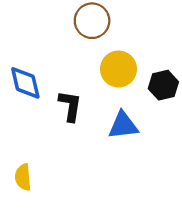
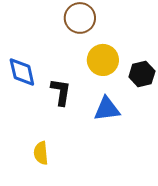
yellow semicircle: (23, 177) -> (41, 153), moved

